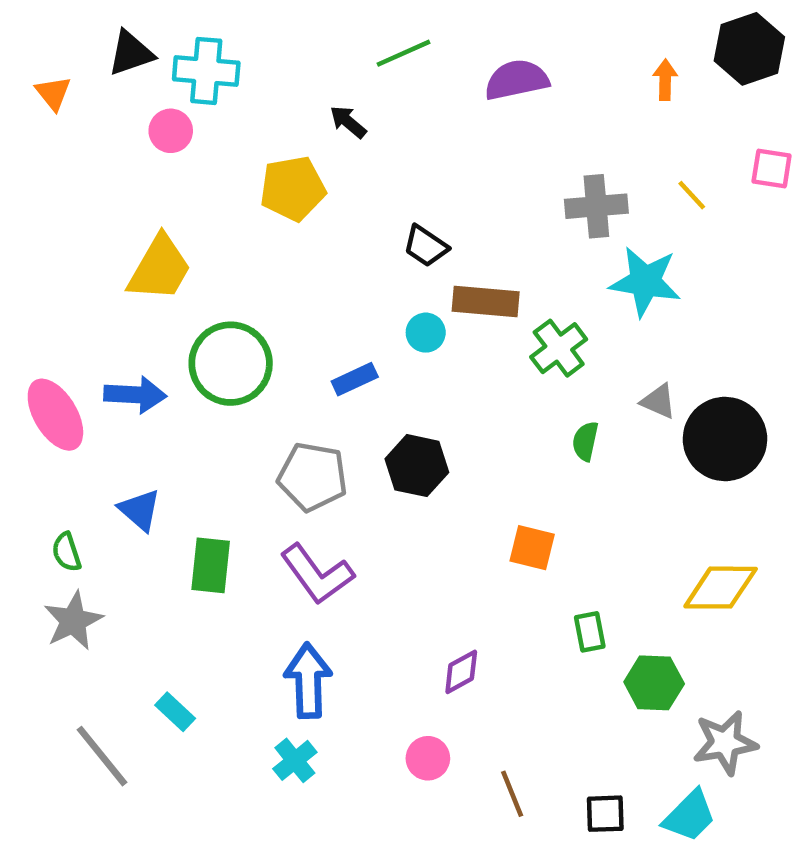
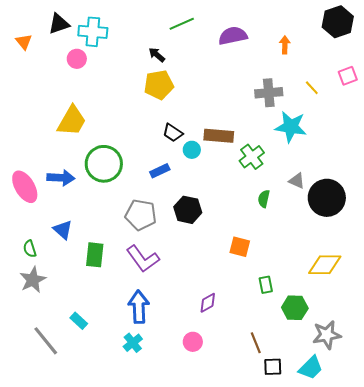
orange arrow: (665, 80) -> (285, 45), moved
pink square: (772, 169) -> (348, 76), turned -30
yellow pentagon: (293, 188) -> (159, 85), moved
black trapezoid: (426, 246) -> (173, 133), moved
brown line: (512, 794) -> (256, 343), moved

